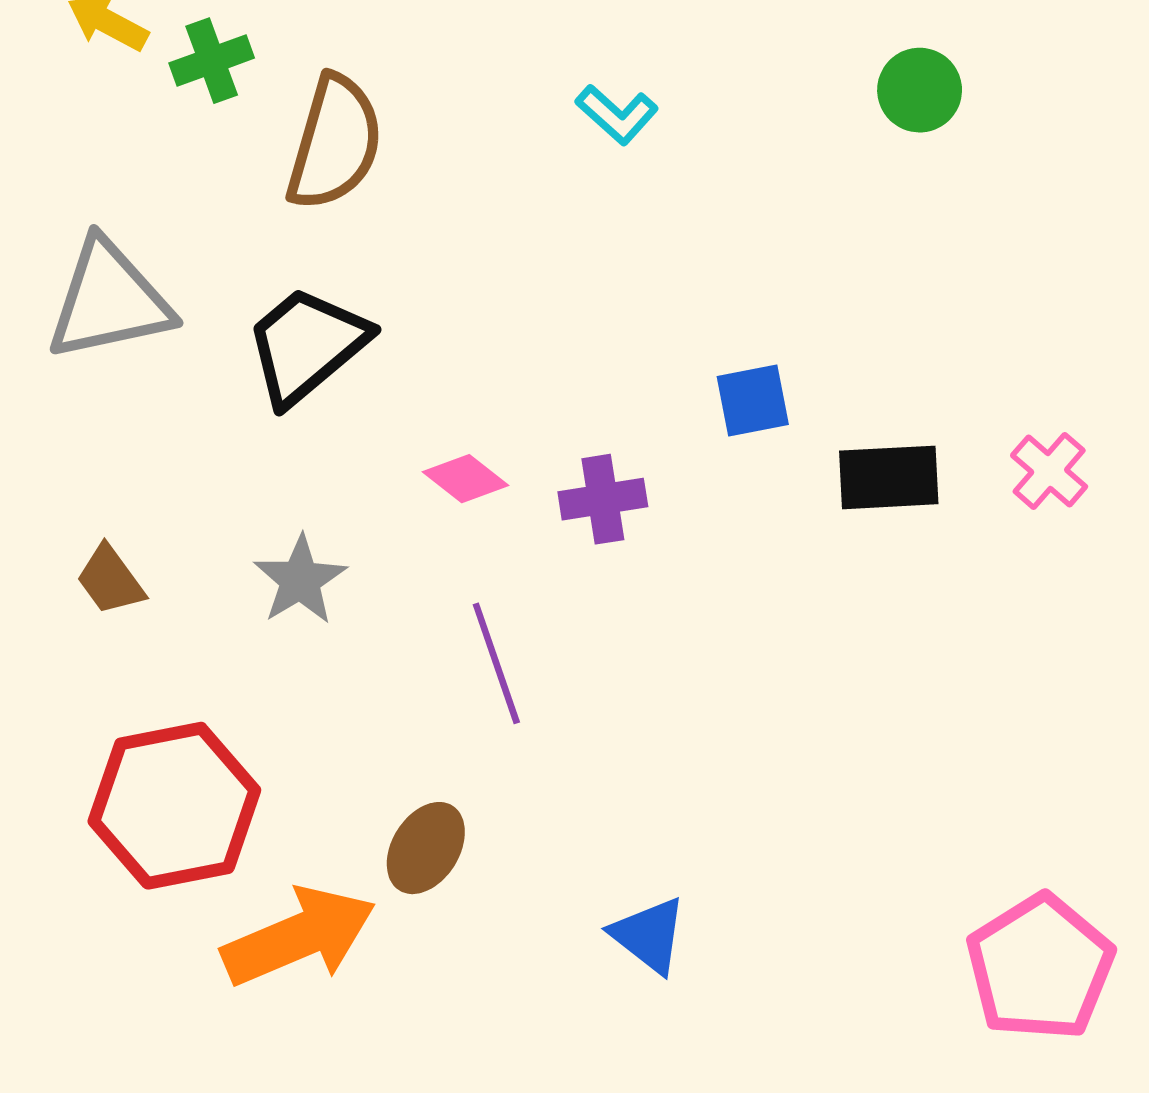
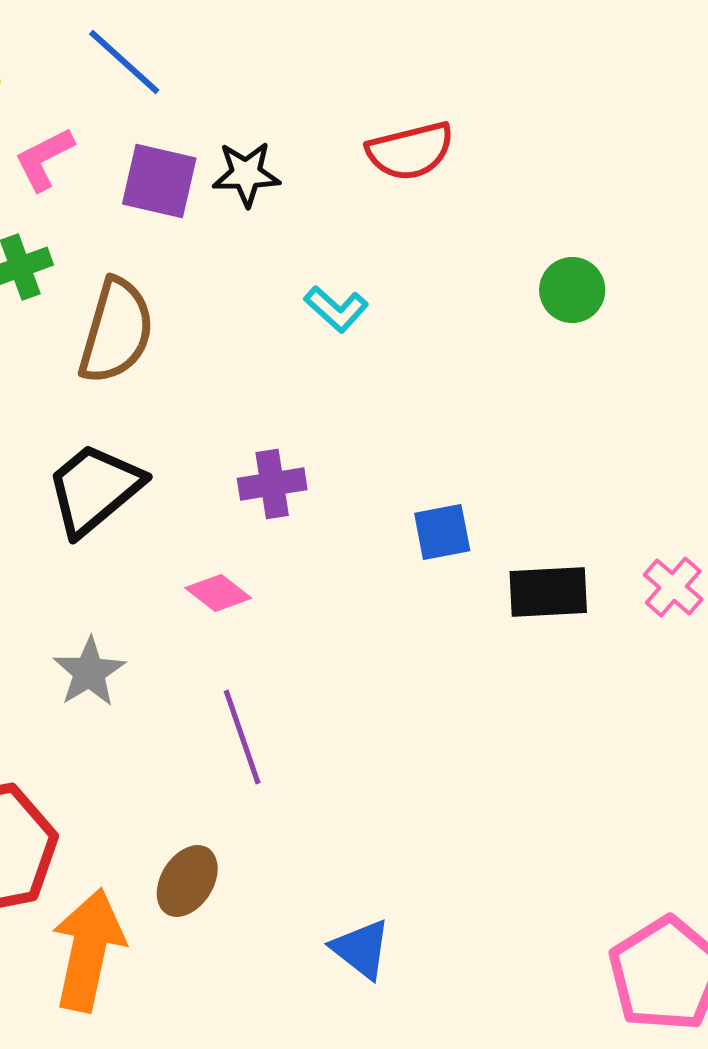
purple cross: (603, 499) -> (272, 484), moved
orange arrow: (299, 937) -> (88, 950), turned -55

